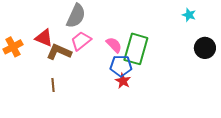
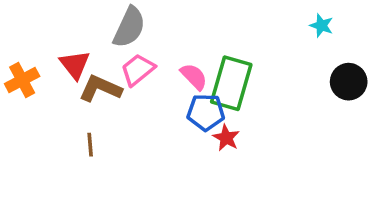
red triangle: (44, 38) -> (75, 65), turned 30
red star: (123, 81) -> (226, 138), moved

